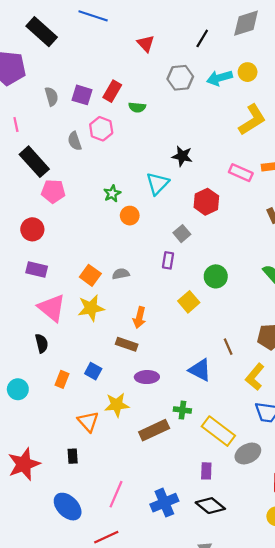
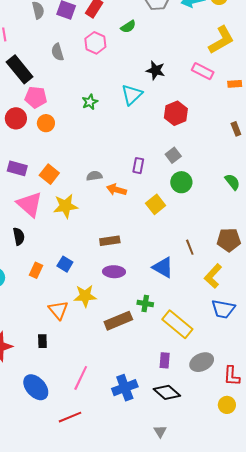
green semicircle: (137, 107) -> (128, 27), moved, turned -42
pink hexagon: (101, 129) -> (95, 43), moved
pink rectangle: (241, 173) -> (203, 71), moved
orange circle: (130, 216) -> (46, 123), moved
red circle: (32, 229) -> (16, 118), moved
gray square: (182, 234) -> (173, 155), moved
orange square: (90, 275) -> (49, 174), moved
orange arrow: (139, 317) -> (116, 190), moved, turned 90
brown rectangle: (127, 344) -> (110, 241), moved, turned -30
gray ellipse: (248, 453) -> (202, 362), moved

